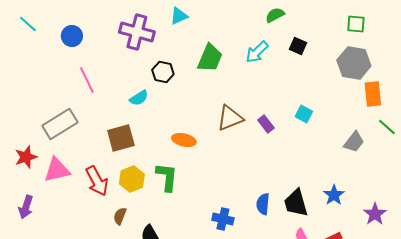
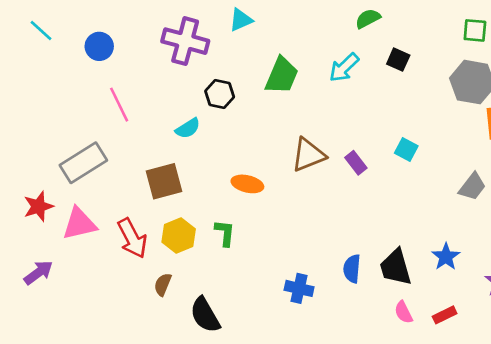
green L-shape: (167, 177) -> (225, 233), size x0.7
purple arrow: (26, 207) -> (38, 273), turned -145

